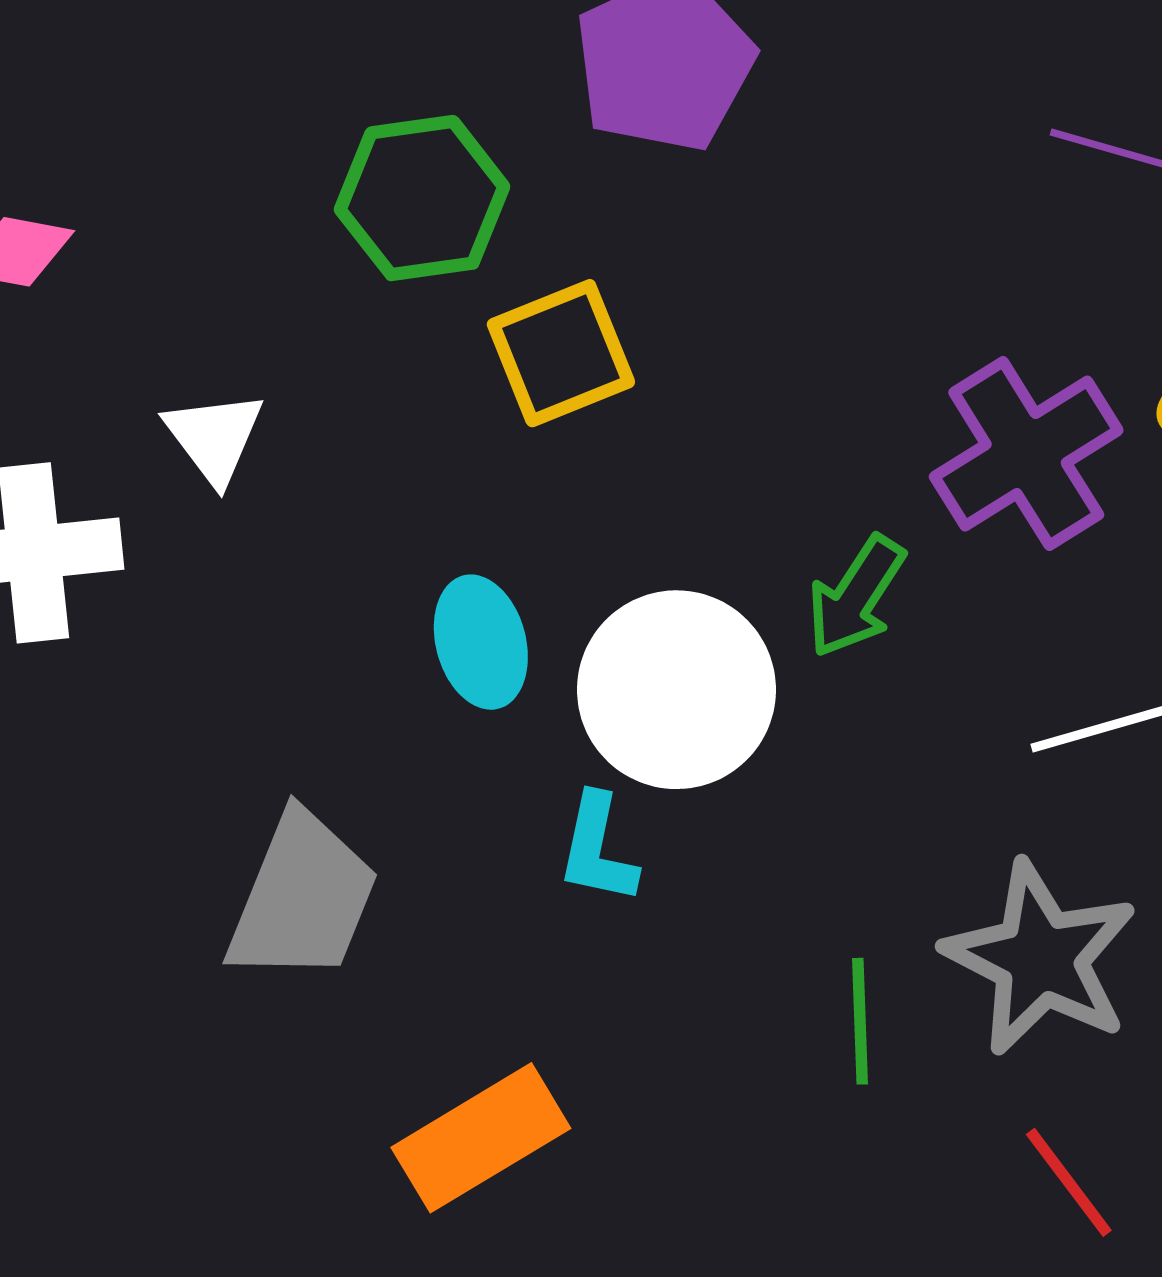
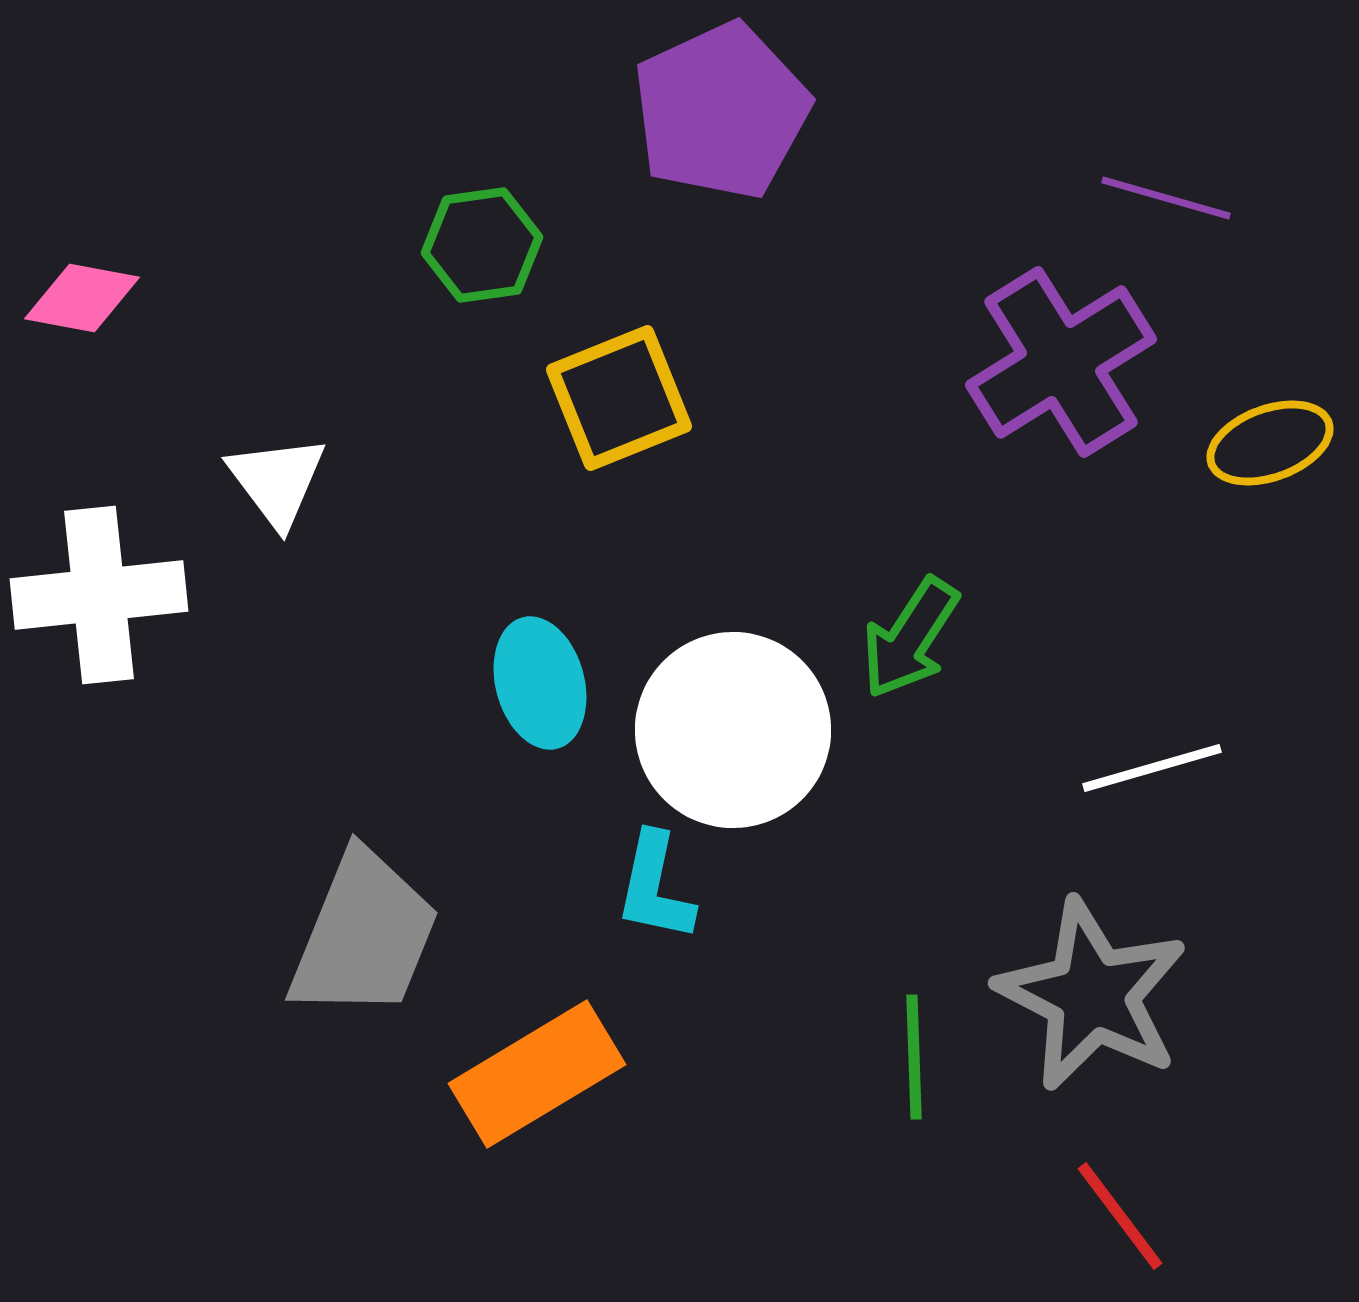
green hexagon: (422, 198) -> (482, 245), size x0.7
purple cross: (1026, 454) -> (1061, 362), moved
orange rectangle: (481, 1138) -> (537, 1074), moved

